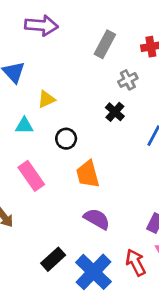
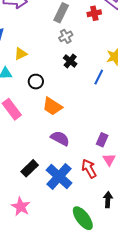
gray cross: (128, 80) -> (66, 36), moved
orange trapezoid: (88, 174) -> (52, 106), turned -40

